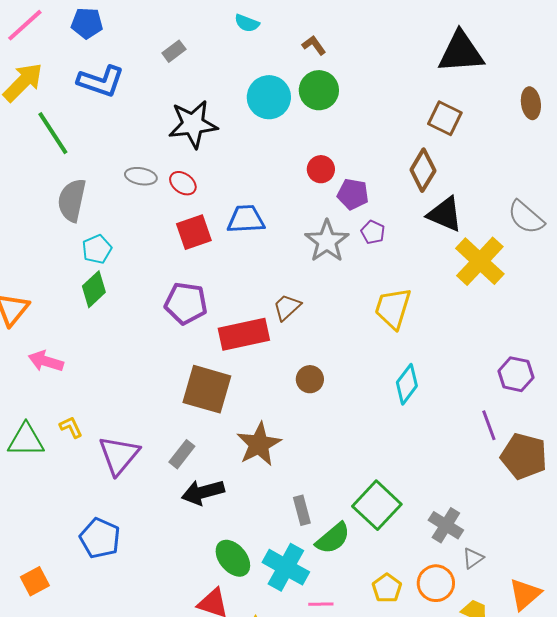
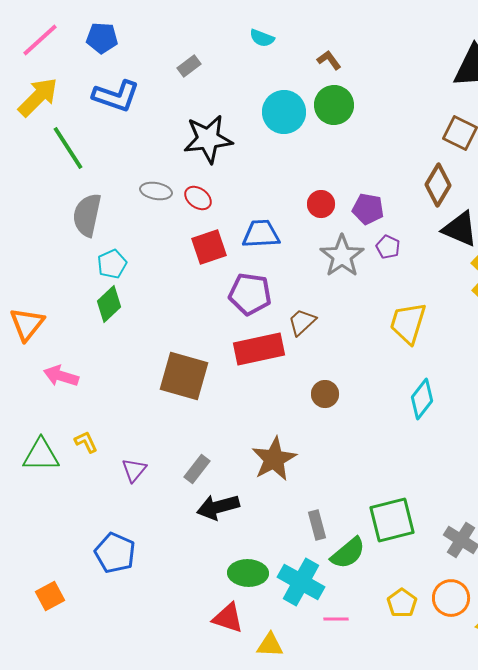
red circle: (321, 169) -> (321, 204), moved
purple pentagon: (186, 303) -> (250, 294), moved
brown square: (207, 389) -> (184, 376), moved
purple triangle: (119, 455) -> (134, 470), size x0.6
green square: (377, 505) -> (392, 520), turned 33
green ellipse: (233, 558) -> (248, 573), turned -48

